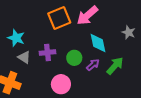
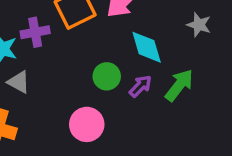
purple cross: (47, 52) -> (35, 32), moved

